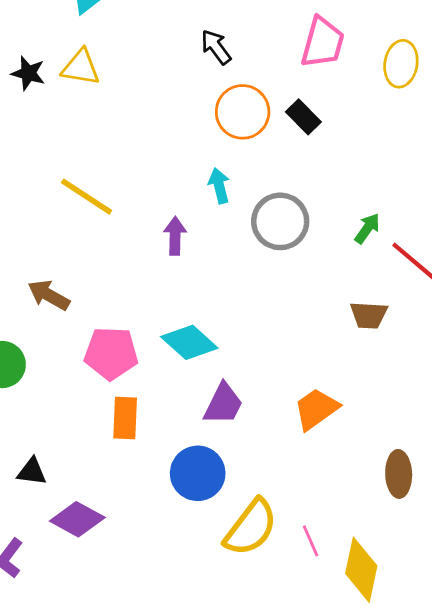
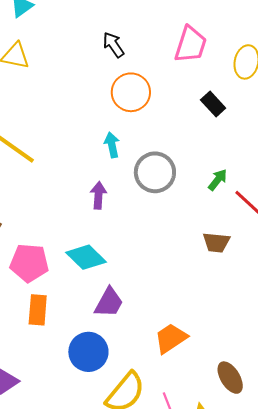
black rectangle: (303, 117) -> (213, 104), moved
purple arrow: (175, 236) -> (98, 195), moved
orange trapezoid: (316, 409) -> (171, 338), moved
brown ellipse: (399, 474) -> (230, 378), moved, turned -32

